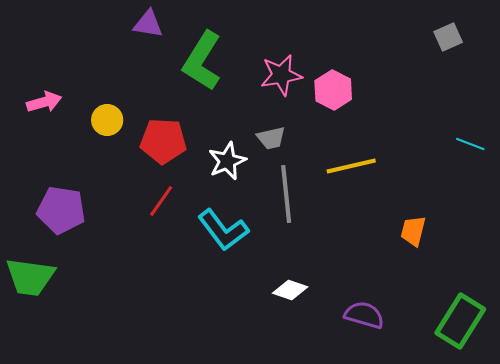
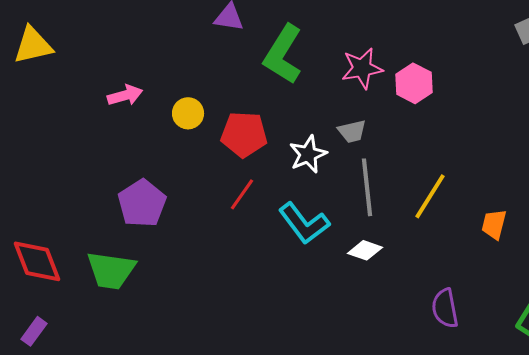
yellow line: (351, 166) -> (430, 196), moved, turned -45
purple pentagon: (61, 210) -> (142, 203), turned 30
white diamond: (290, 290) -> (365, 250), moved
purple semicircle: (364, 315) -> (445, 308), turned -117

